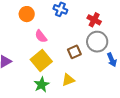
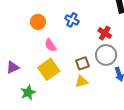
yellow triangle: (68, 80) -> (81, 81), moved
green star: (42, 85) -> (28, 93), moved

